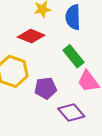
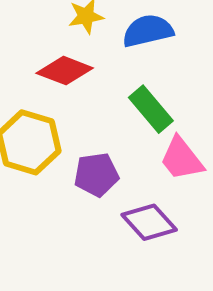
blue semicircle: (73, 17) -> (148, 31), turned 80

